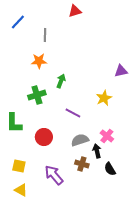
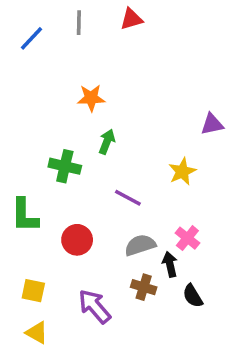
gray line: (45, 35) -> (79, 23), moved
orange star: (39, 61) -> (91, 98), moved
green cross: (37, 95) -> (65, 166), turned 30

